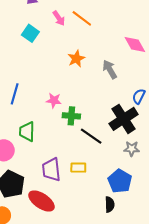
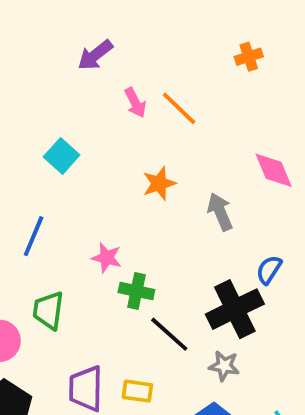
cyan square: (30, 33) -> (62, 156), moved
gray star: (132, 149) -> (224, 366), moved

